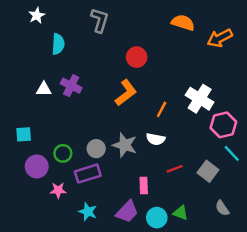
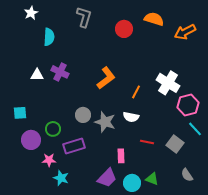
red circle: (137, 57) -> (124, 29), moved
gray circle: (96, 149) -> (83, 115), moved
red line: (175, 169) -> (147, 142), turned 32
cyan star: (88, 212) -> (61, 178), moved

